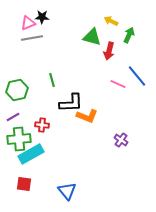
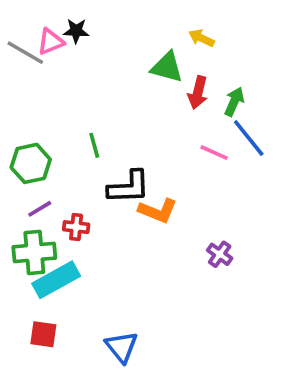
green arrow: (129, 35) -> (234, 102), moved
gray line: (32, 38) -> (25, 53), moved, turned 40
purple line: (13, 117) -> (40, 209), moved

